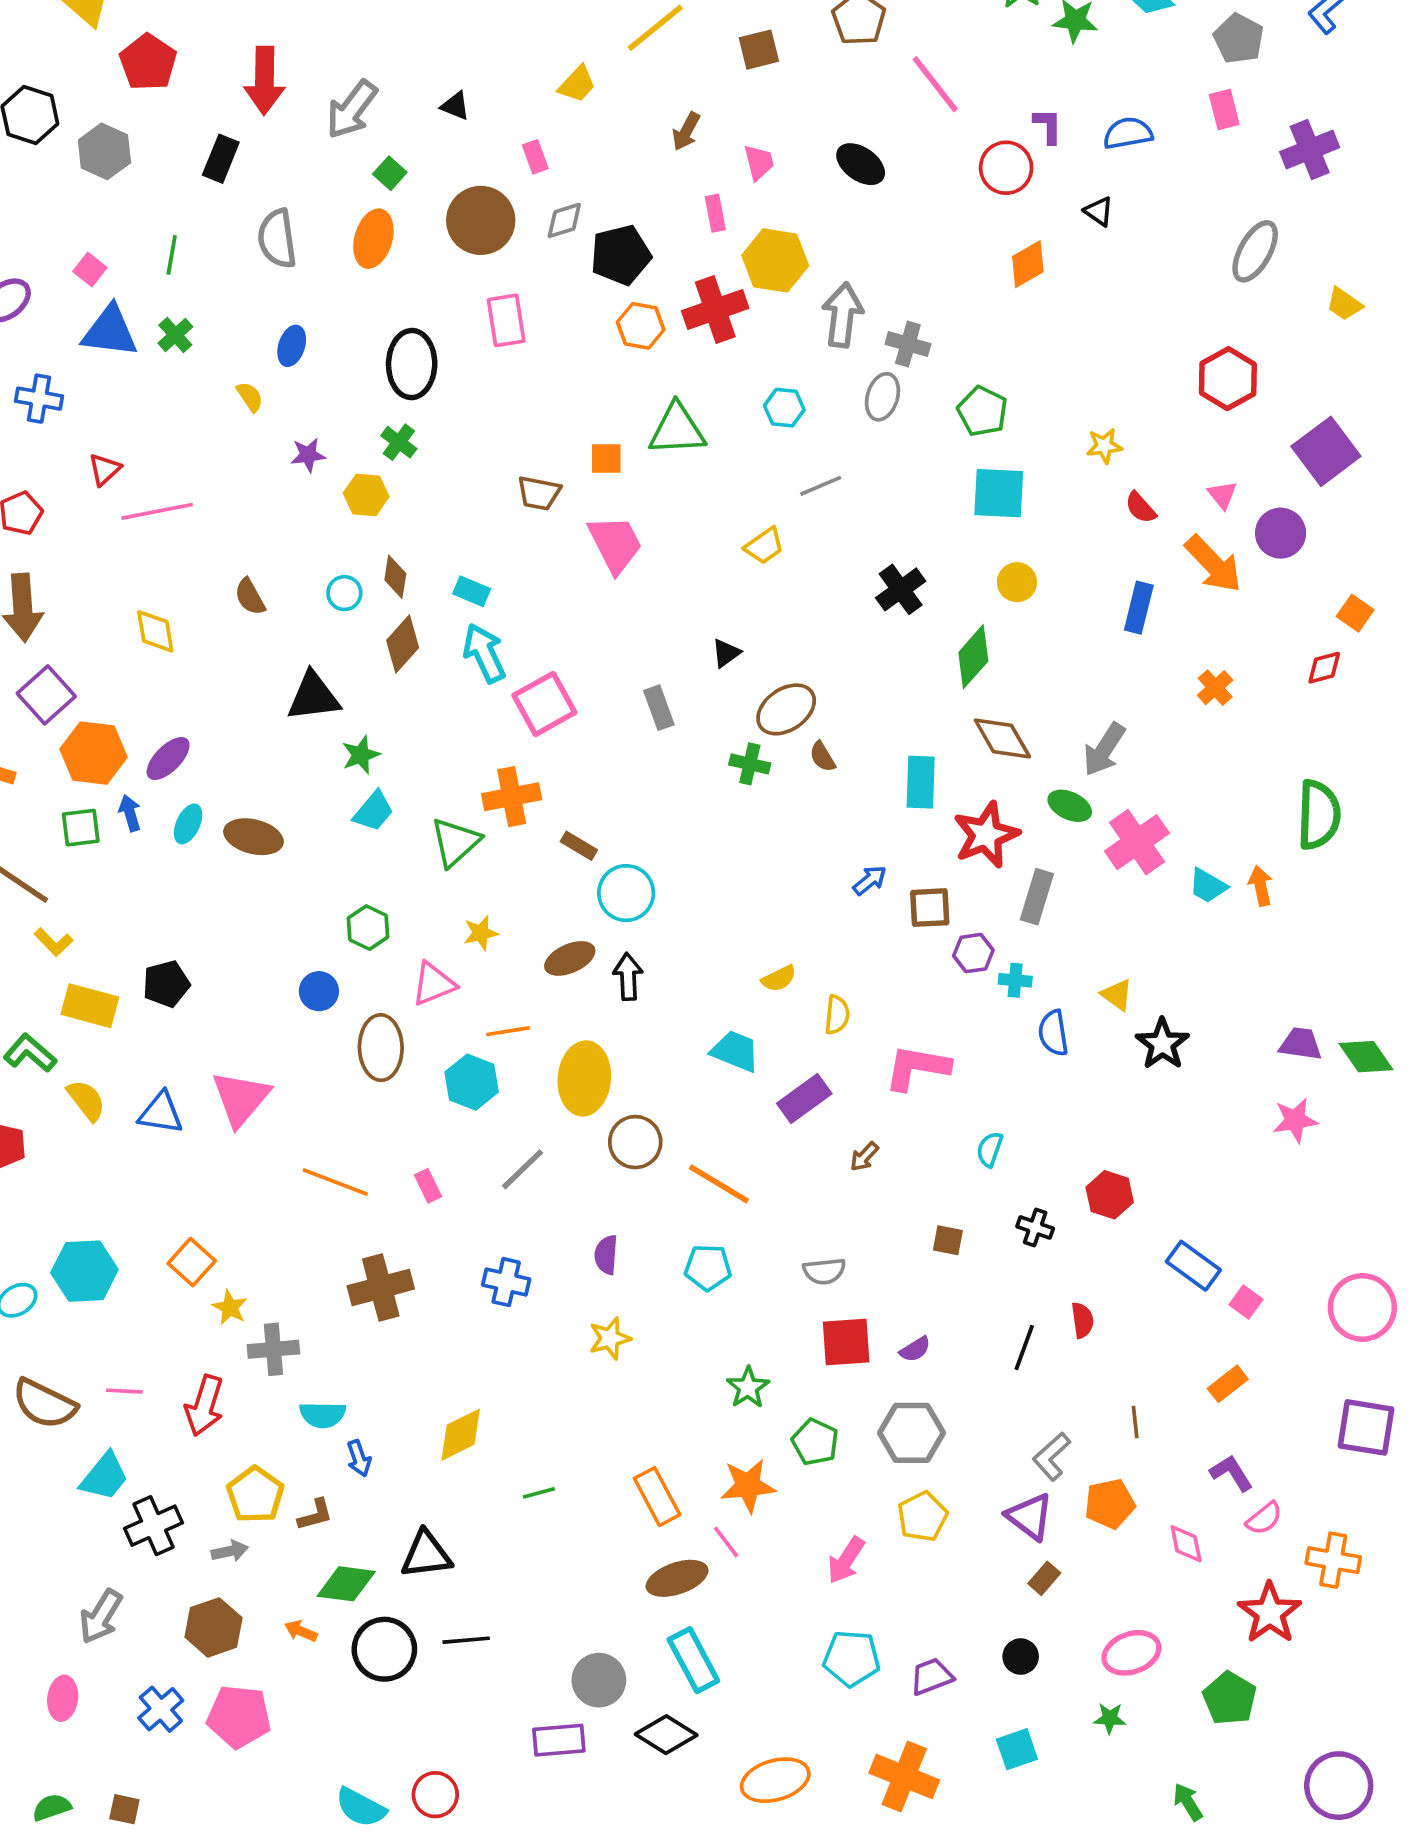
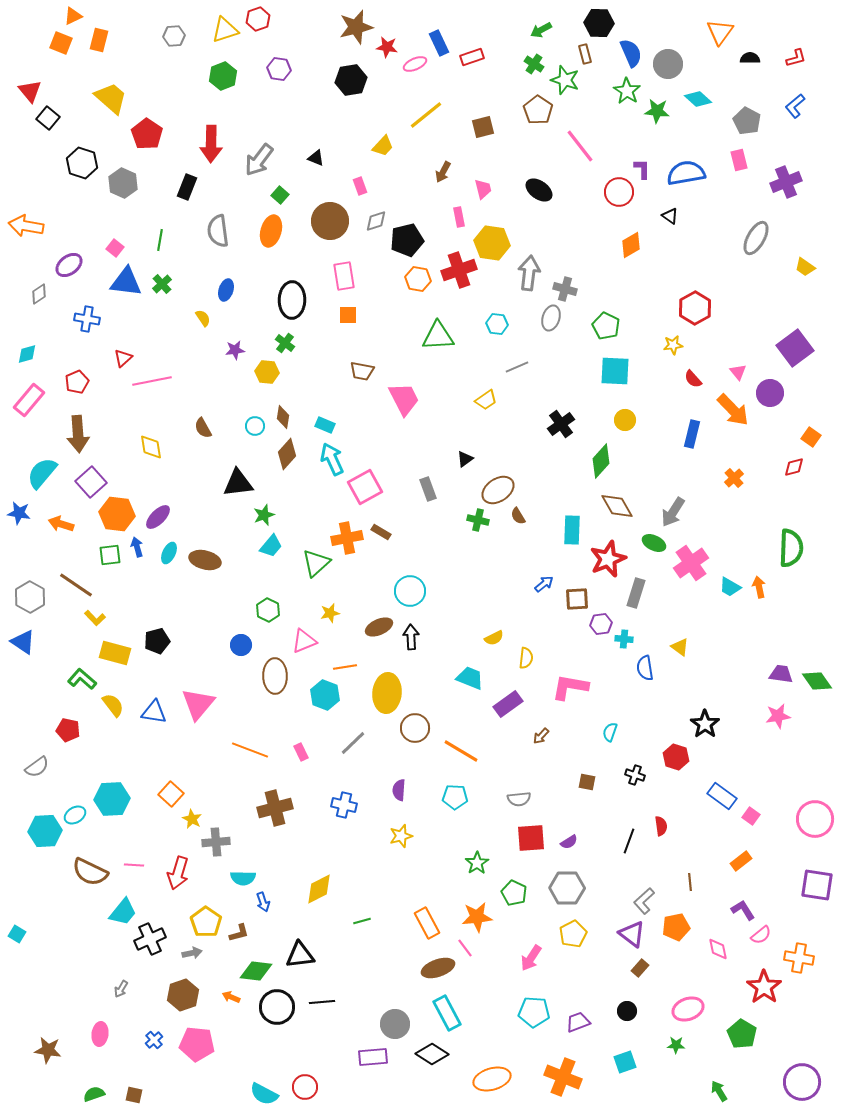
blue semicircle: (1128, 133) -> (686, 173), size x1.4
red hexagon: (1228, 379) -> (695, 308), moved
orange square: (606, 459) -> (348, 315), moved
brown rectangle: (579, 846) -> (381, 532), moved
black star: (1162, 1044) -> (705, 724), moved
gray arrow: (101, 1617) -> (121, 989), size x0.6
blue cross: (161, 1709) -> (154, 1040), size x0.7

